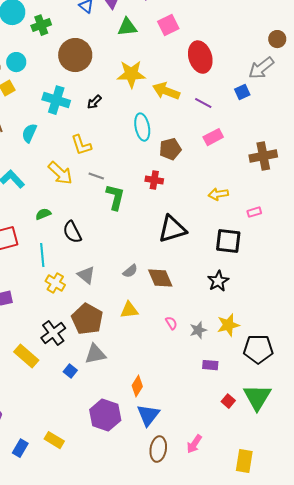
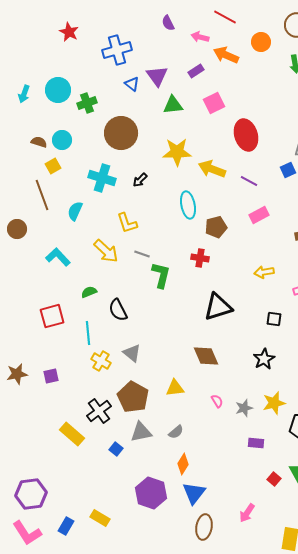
black square: (228, 241) -> (274, 319), size x0.6
gray semicircle: (130, 271) -> (176, 432), moved
pink arrow: (194, 444) -> (247, 513), moved

